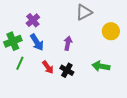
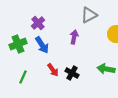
purple arrow: (68, 43) -> (74, 37), moved
green line: (20, 63) -> (23, 77), moved

